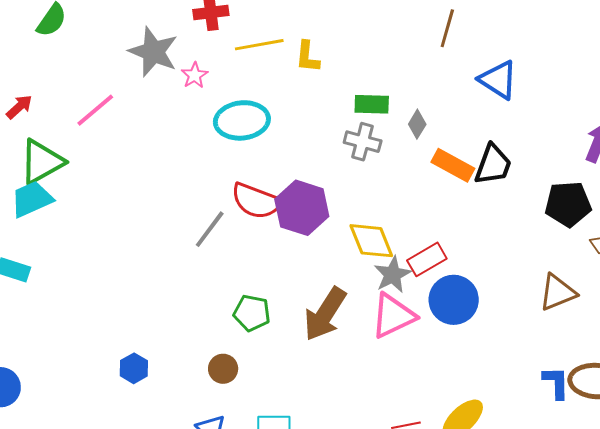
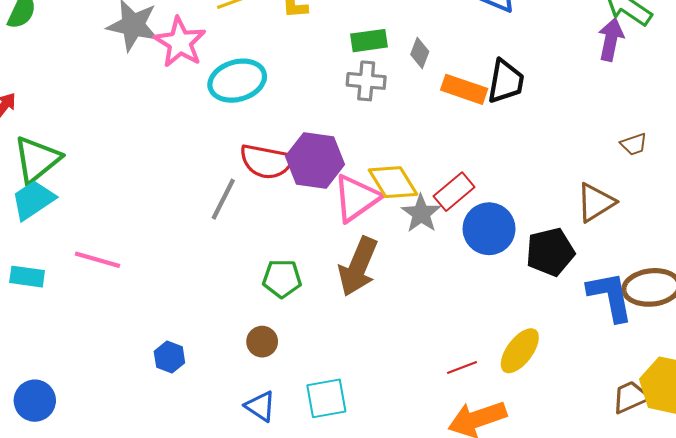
pink star: (195, 75) -> (180, 42), size x1.8
pink line: (95, 110) -> (98, 260), moved, turned 66
black pentagon: (568, 204) -> (550, 252), moved
pink triangle: (393, 316) -> (356, 198), moved
blue L-shape: (556, 383) -> (610, 296), size x1.5

